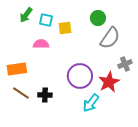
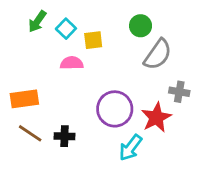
cyan square: (46, 20) -> (66, 29), turned 32
pink semicircle: (41, 44) -> (72, 63), moved
gray cross: (125, 64) -> (179, 92), turned 32

